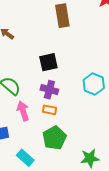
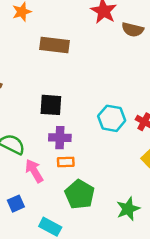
brown rectangle: (62, 16) -> (54, 45), turned -60
black square: (48, 62) -> (51, 105), turned 30

